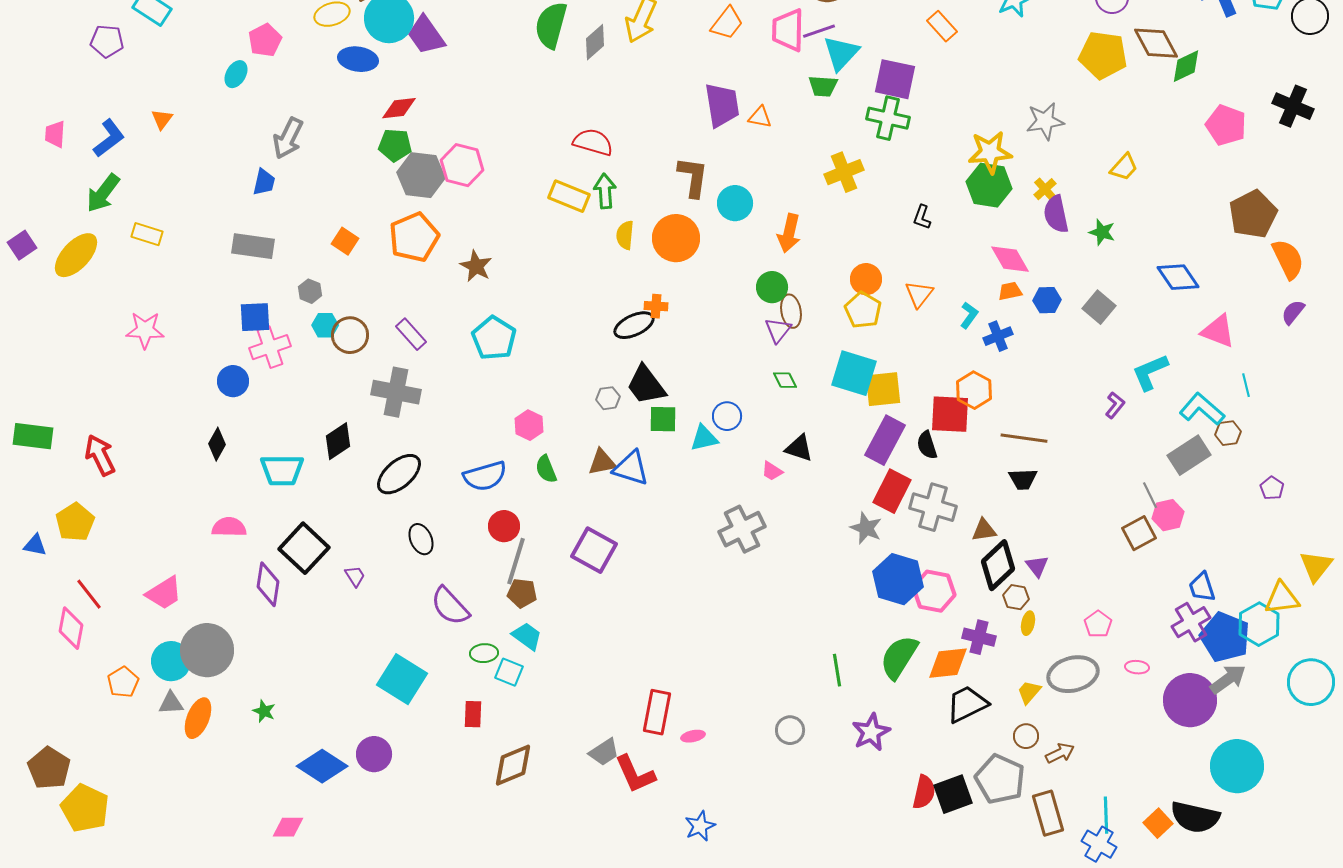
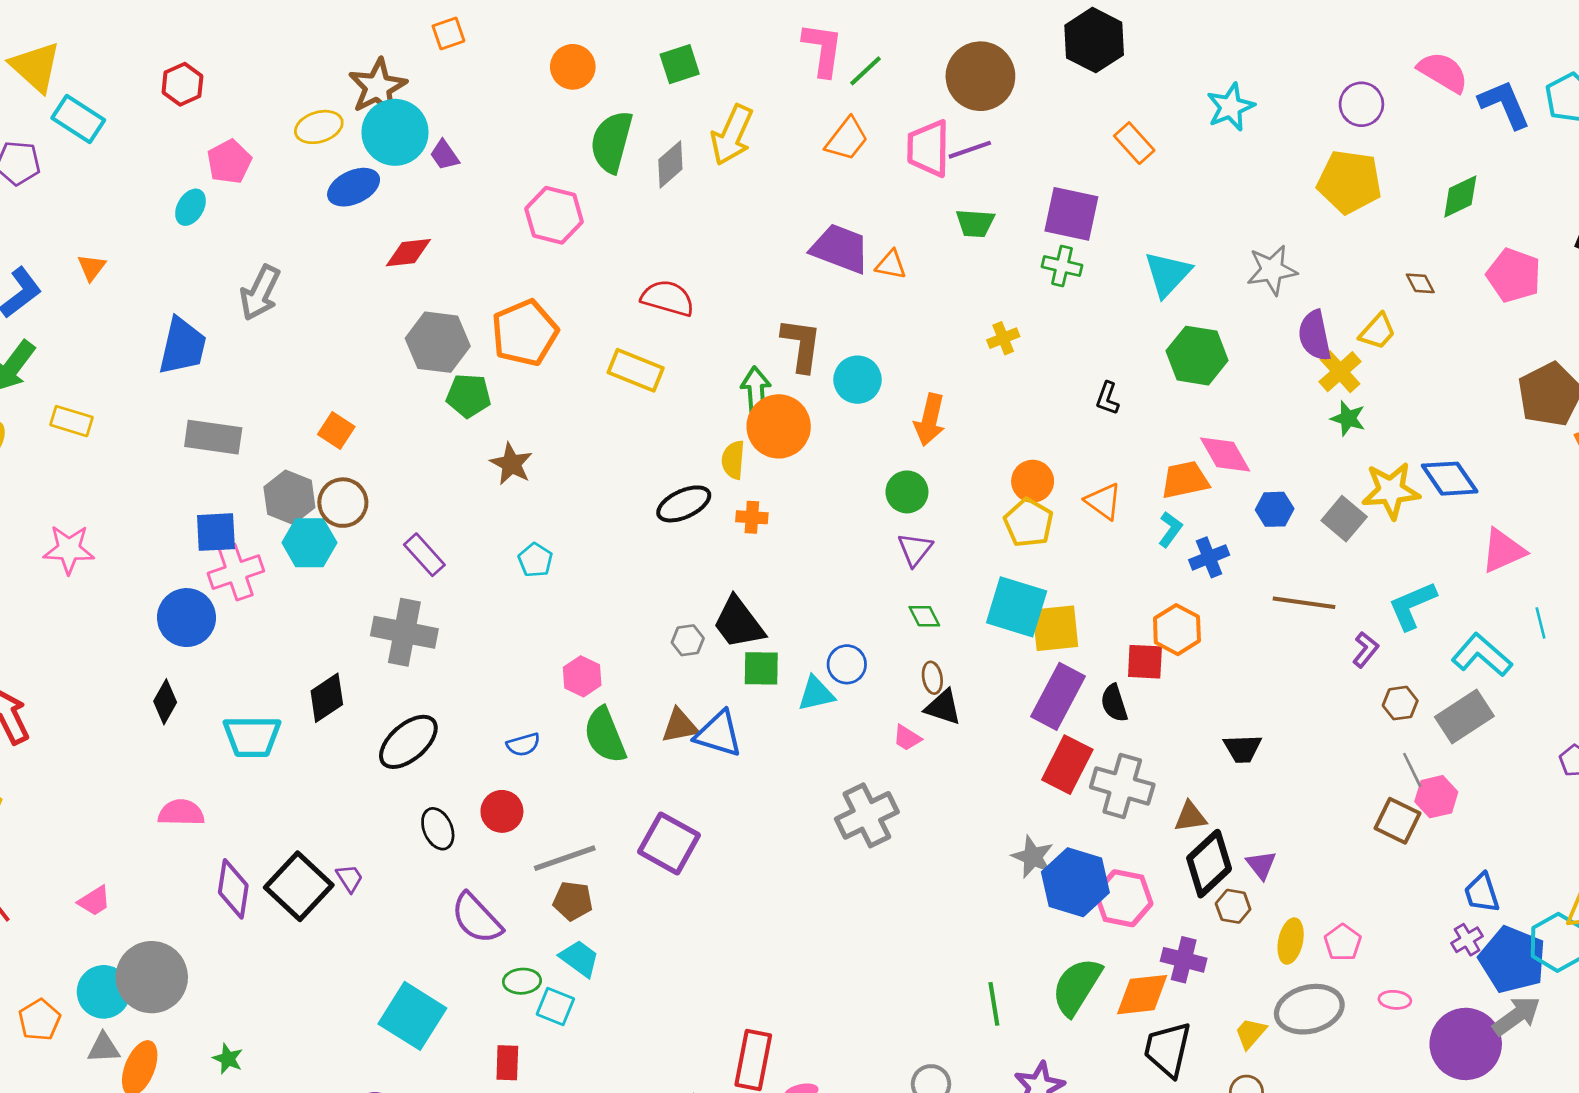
purple trapezoid: (426, 35) -> (444, 155), size x0.6
brown diamond: (1156, 43) -> (1420, 283), moved, size x0.5
cyan triangle: (841, 53) -> (1168, 274), moved
blue ellipse: (358, 59) -> (354, 187), turned -33
purple trapezoid: (722, 105) -> (840, 249), turned -60
green cross: (888, 118) -> (1062, 266), size x0.7
green pentagon: (395, 145) -> (469, 396), moved
yellow star: (990, 152) -> (1391, 491), moved
pink hexagon: (462, 165) -> (554, 215), moved
yellow cross: (844, 172) -> (1003, 338), size x0.6
blue trapezoid: (264, 182) -> (182, 346), moved, size x1.6
yellow cross: (1045, 189) -> (1340, 372), moved, size x1.4
green arrow: (605, 191) -> (756, 390), moved
purple semicircle: (1056, 214) -> (1315, 336), moved
yellow semicircle: (625, 235) -> (733, 460), moved
orange pentagon: (414, 237) -> (525, 333), moved
gray hexagon: (310, 291) -> (289, 497), size x1.6
orange trapezoid: (1010, 291) -> (1185, 480), moved, size x1.5
orange triangle: (919, 294) -> (1103, 501), turned -32
brown ellipse: (791, 311) -> (932, 678), moved, size x0.7
cyan hexagon: (325, 325) -> (309, 543), size x1.5
black ellipse: (634, 325) -> (684, 504), moved
pink triangle: (1218, 331) -> (1503, 551), turned -45
brown circle: (350, 335) -> (343, 503), moved
cyan pentagon: (494, 338) -> (535, 560), size x0.6
blue circle: (233, 381) -> (186, 618), size x1.4
red square: (950, 414) -> (1145, 662), size x0.7
brown hexagon: (1228, 433) -> (1400, 703), moved
brown line: (1024, 438) -> (1304, 603), moved
green semicircle: (546, 469) -> (605, 735), size x1.5
blue semicircle: (485, 476) -> (523, 745), size x0.6
red circle: (504, 526) -> (502, 811), moved
gray star: (866, 528) -> (1033, 857), moved
brown square: (1139, 533) -> (1398, 821), turned -36
black square: (304, 548) -> (299, 886), moved
gray line: (516, 561) -> (565, 858), turned 54
pink trapezoid: (164, 593) -> (94, 901), size x0.7
purple cross: (1191, 622) -> (1467, 940), size x0.6
yellow ellipse: (1028, 623) -> (1291, 941), moved, size x1.4
black trapezoid: (967, 704) -> (1168, 1049), turned -51

